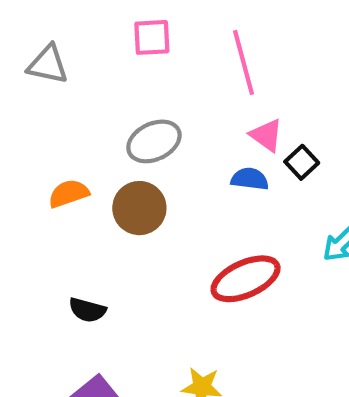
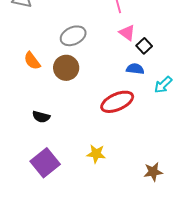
blue semicircle: (250, 179) -> (135, 69), moved
orange semicircle: (69, 193) -> (32, 61), turned -108

